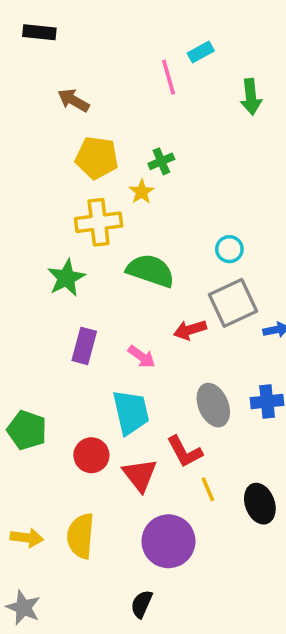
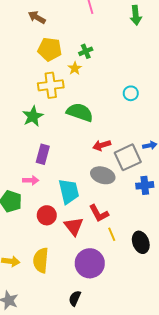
cyan circle: (229, 249) -> (131, 93), moved
gray square: (233, 303) -> (128, 157), moved
pink arrow: (142, 357) -> (31, 180), moved, turned -35
gray ellipse: (213, 405) -> (103, 175), moved, turned -50

